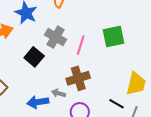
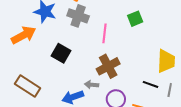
green square: (113, 36) -> (135, 19), size x0.7
gray cross: (56, 37) -> (78, 16), moved

